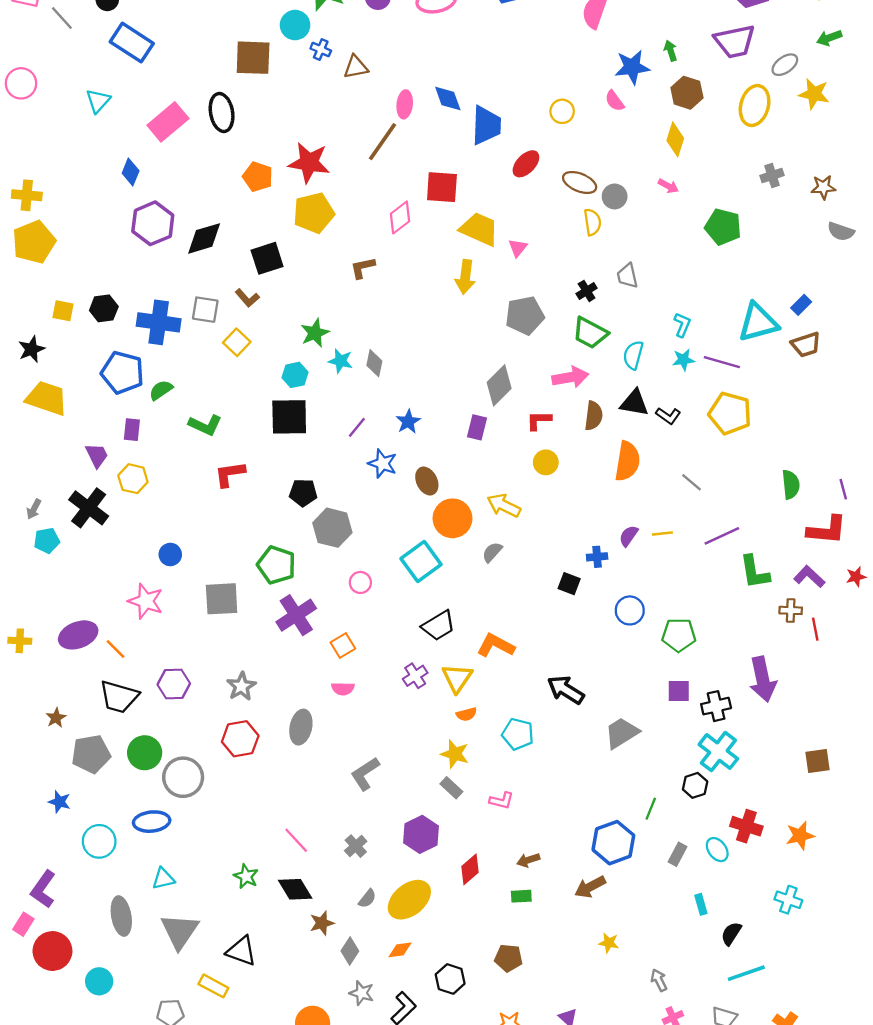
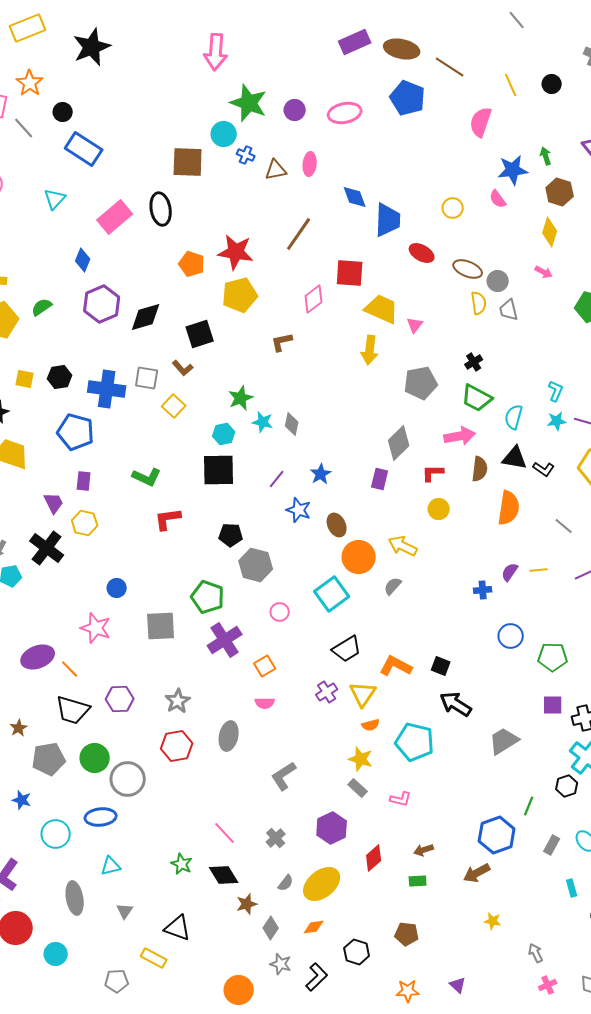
pink ellipse: (405, 104) -> (310, 164), moved
red ellipse: (526, 164) -> (422, 253), turned 75
gray trapezoid: (627, 276) -> (509, 310), moved
green semicircle: (161, 390) -> (42, 307), moved
black square: (569, 584) -> (441, 666), moved
cyan pentagon: (518, 734) -> (415, 742), size x1.4
gray triangle: (180, 931) -> (125, 911), size x0.5

